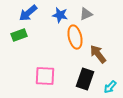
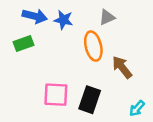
blue arrow: (28, 13) -> (35, 16), turned -126
blue star: (60, 15) -> (63, 20), moved
black rectangle: (85, 79) -> (90, 100), moved

